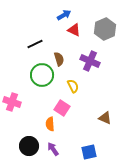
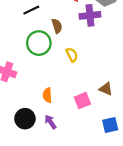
purple cross: (90, 61) -> (90, 15), moved, turned -30
pink square: (62, 108) -> (82, 101), moved, turned 35
blue square: (89, 152) -> (110, 125), moved

